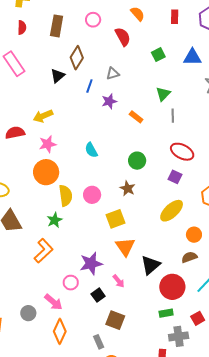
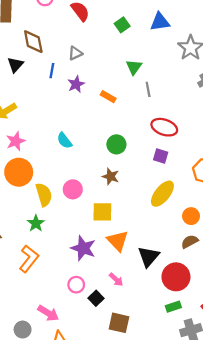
brown diamond: (77, 58) -> (33, 42), turned -35
yellow square: (115, 219) -> (102, 212), turned 30
purple star: (91, 264) -> (83, 248), moved, turned -30
pink circle: (71, 283) -> (76, 285), moved

